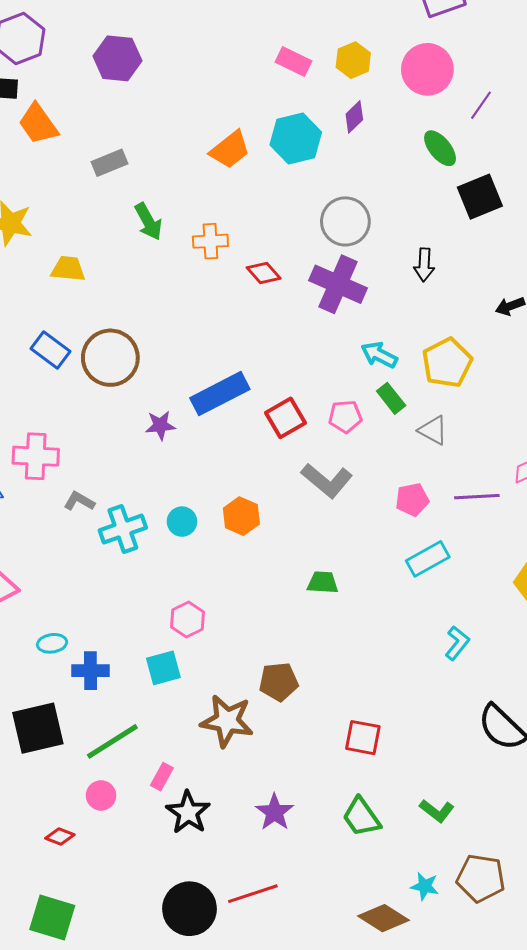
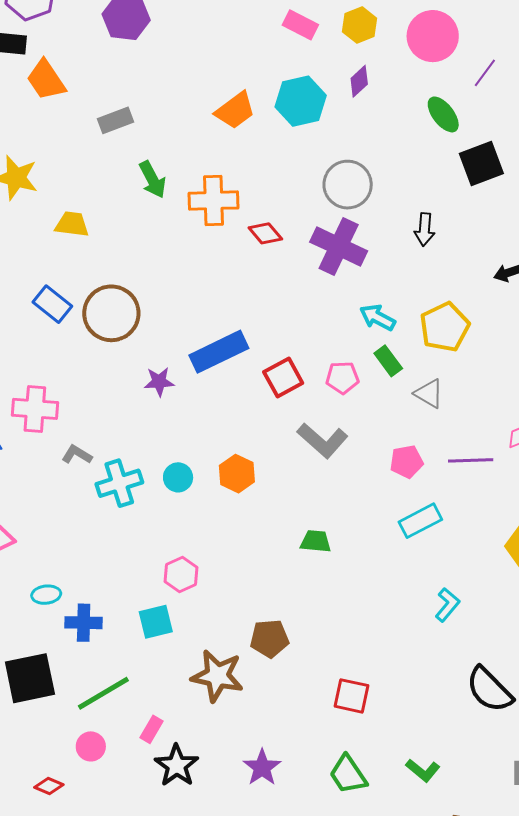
orange cross: (210, 241) -> (213, 201), size x1.4

